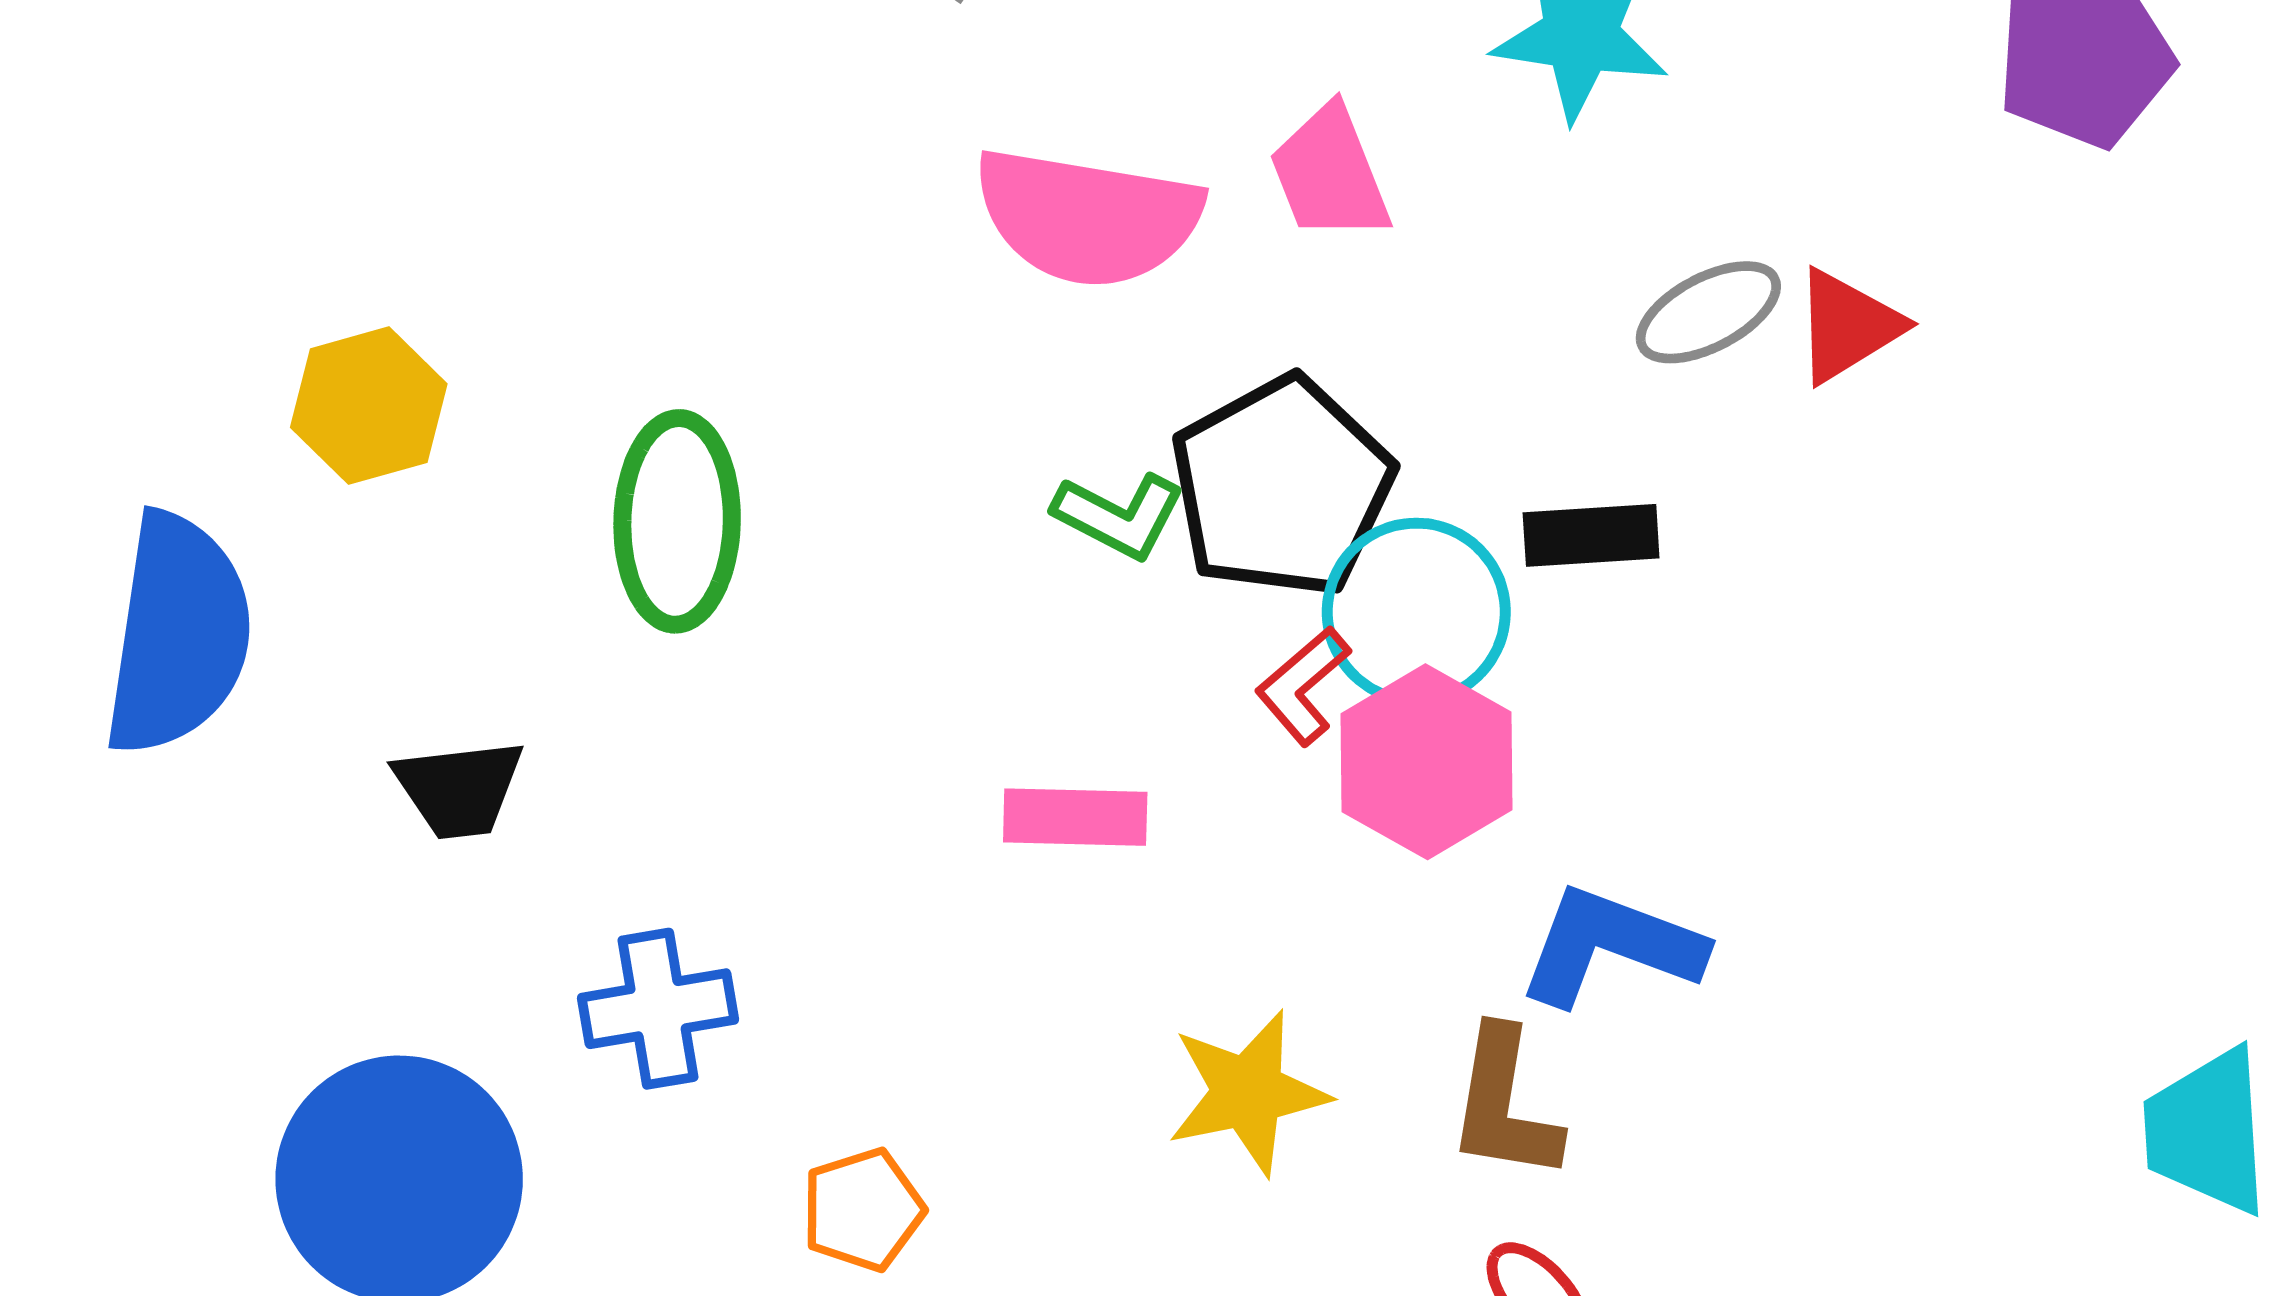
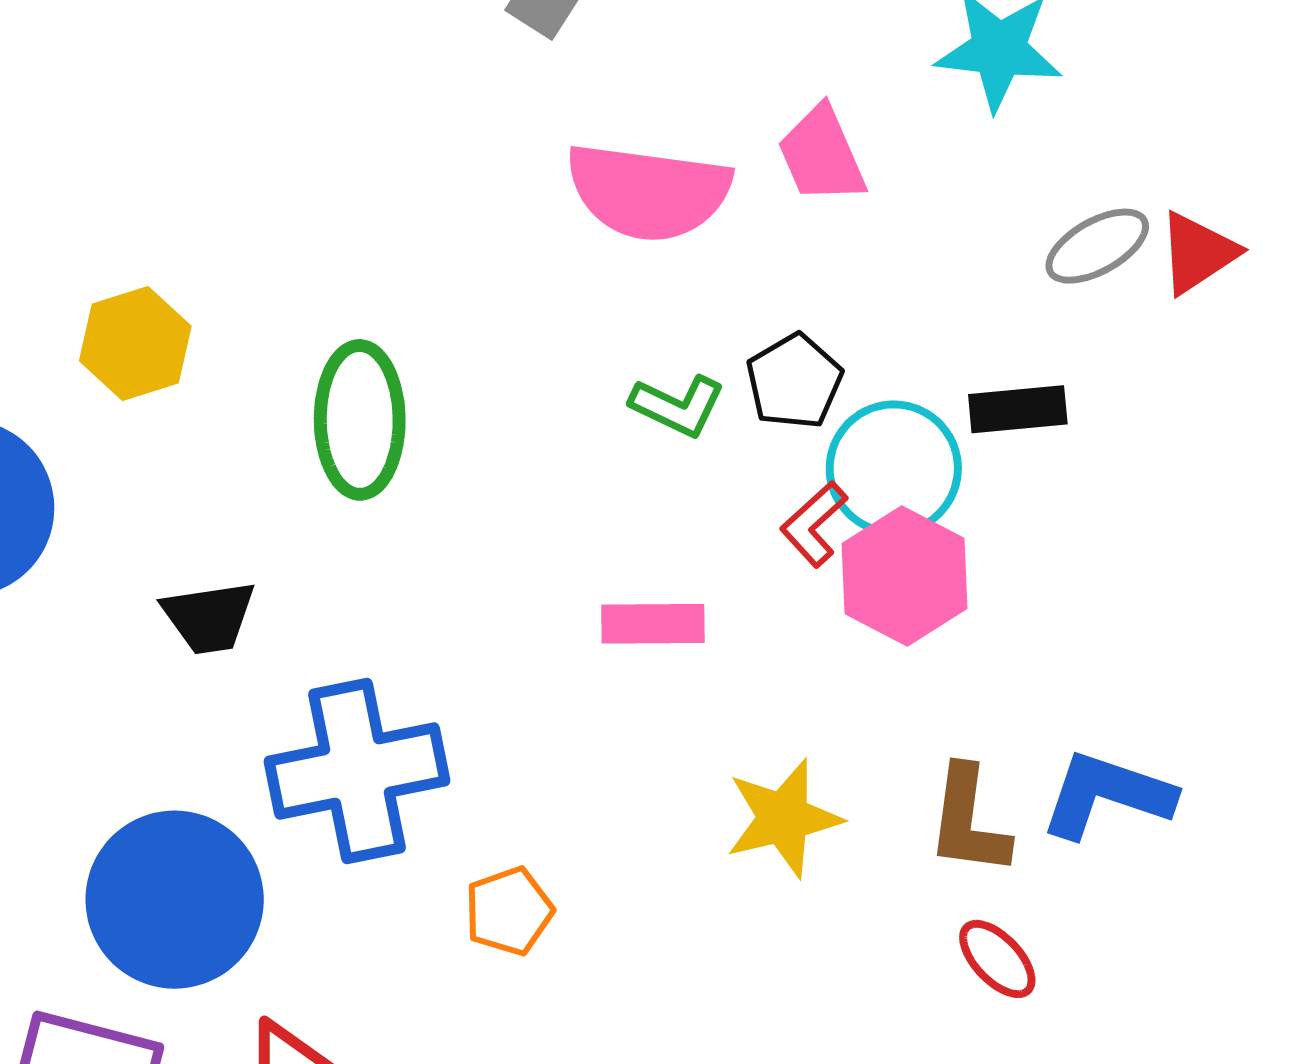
black pentagon: (1282, 487) -> (794, 381), size x0.6
blue L-shape: (1611, 946) -> (1107, 795), moved
blue cross: (658, 1009) -> (357, 771), size x1.6

